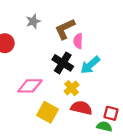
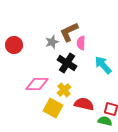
gray star: (33, 21) -> (52, 42), moved
cyan arrow: (90, 65) -> (103, 65), moved, turned 90
yellow cross: (72, 88) -> (64, 90), moved

